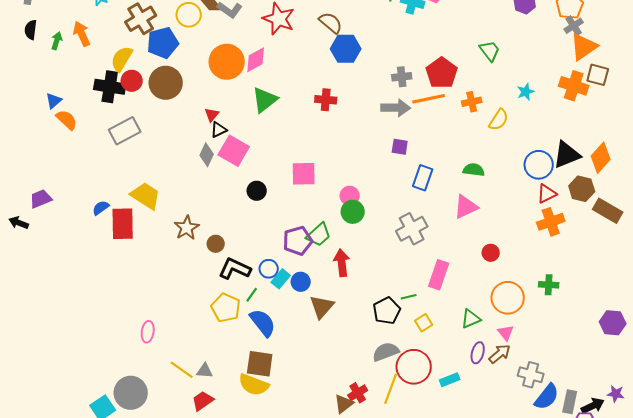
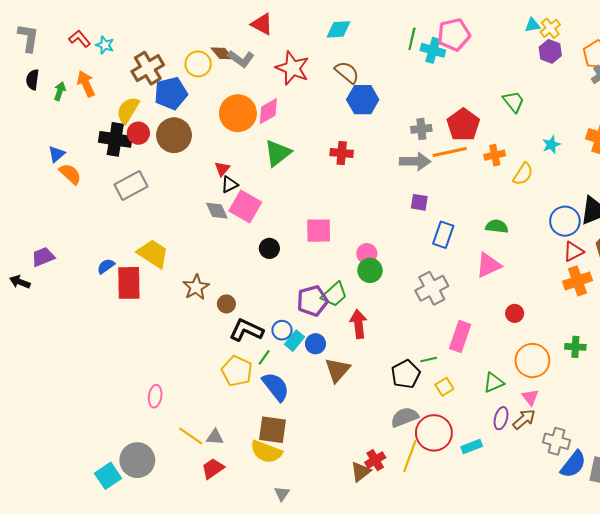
gray diamond: (207, 155) -> (217, 211), turned -50

